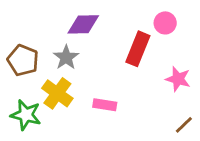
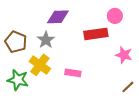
red rectangle: (138, 49) -> (96, 34), turned 60

